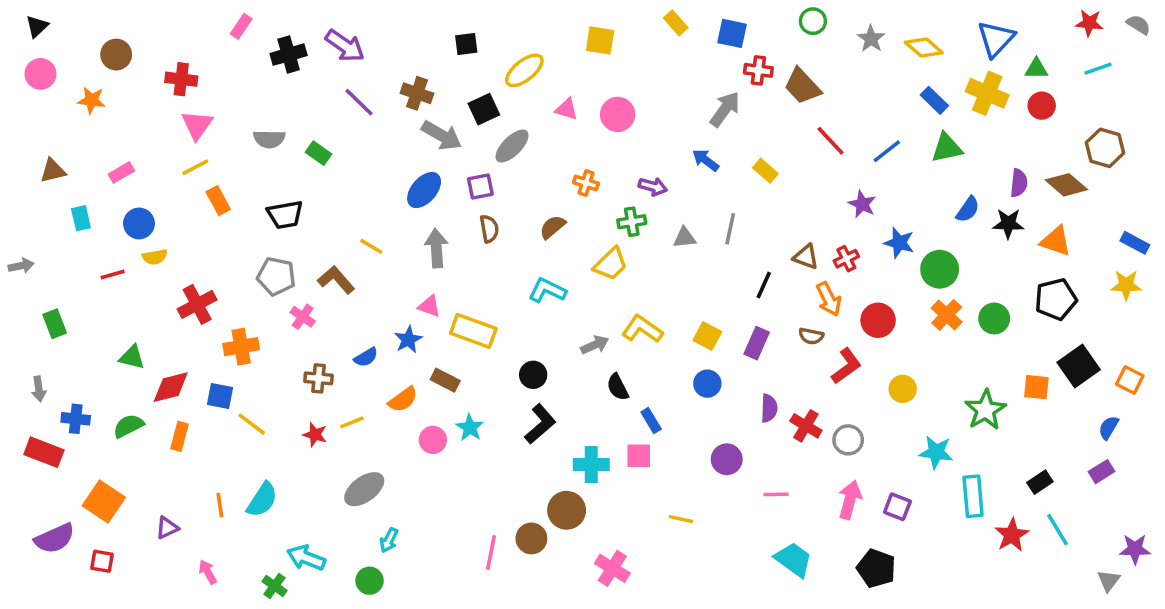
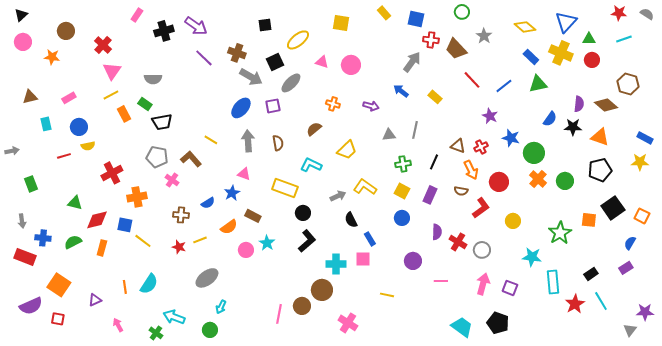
gray star: (871, 39) -> (484, 36), moved
red cross: (181, 79) -> (103, 45), turned 36
green rectangle: (318, 153) -> (145, 104), moved
green cross: (632, 222) -> (403, 164), moved
brown semicircle: (489, 229) -> (278, 143), moved
yellow rectangle: (473, 331) -> (285, 188), moved
cyan trapezoid: (794, 560) -> (462, 327), moved

